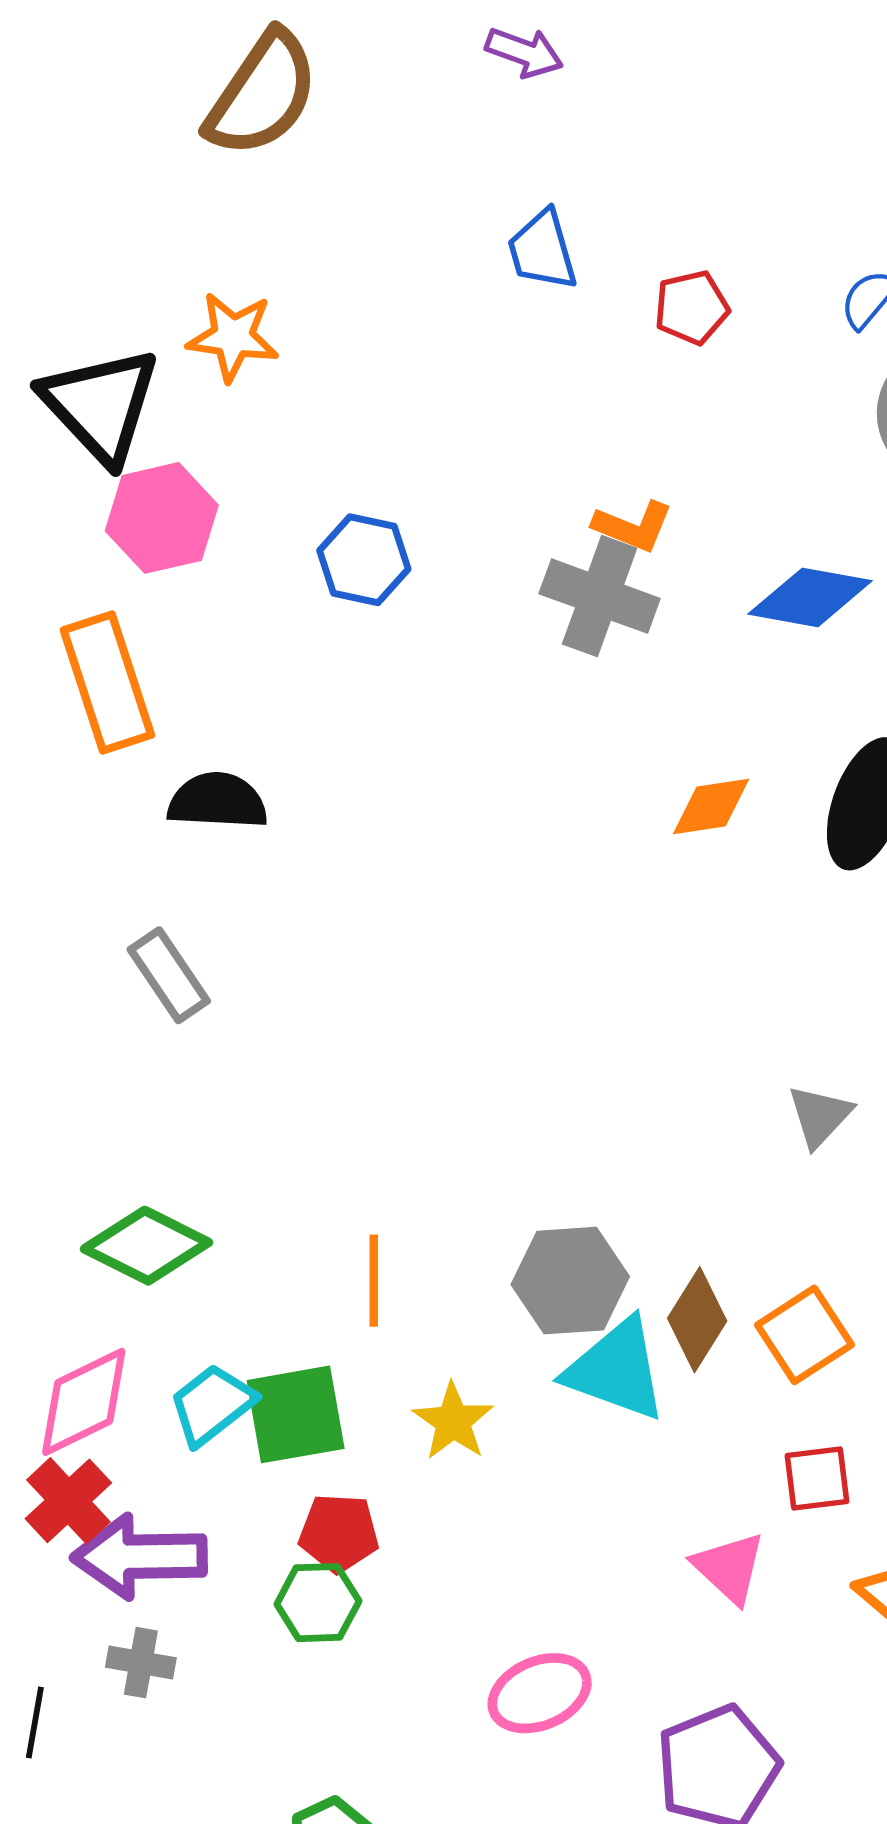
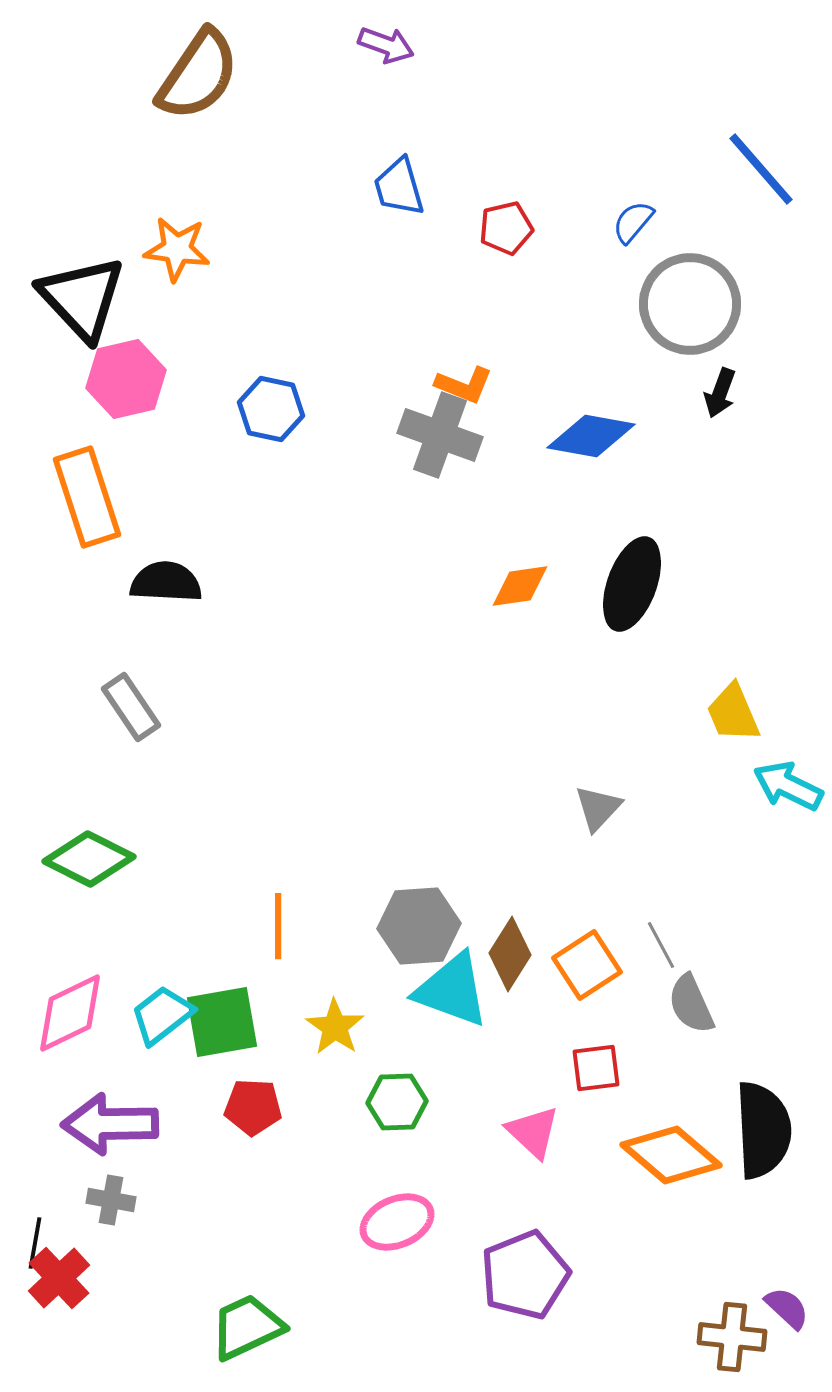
green diamond: (146, 1246) -> (89, 859), moved
red cross: (68, 1501) -> (59, 1278), moved
green hexagon: (318, 1603) -> (397, 1102), moved

